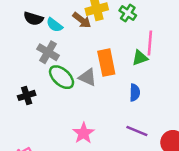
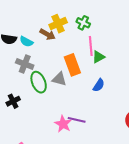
pink line: (150, 43) -> (91, 46), moved
green ellipse: (62, 77) -> (39, 82), turned 35
blue semicircle: (135, 93) -> (99, 85), turned 40
purple line: (137, 131) -> (77, 120), moved

